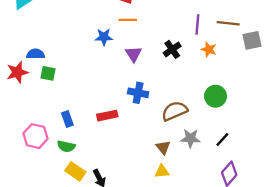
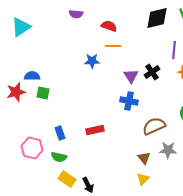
purple triangle: (133, 54) -> (131, 76), moved
blue cross: (138, 93) -> (129, 101), moved
yellow triangle: (162, 171) -> (143, 179), turned -40

